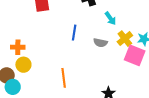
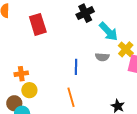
cyan arrow: (110, 18) -> (109, 32), size x1.5
blue line: (74, 33) -> (76, 67), moved

